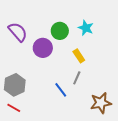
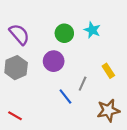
purple circle: (43, 48) -> (54, 61), moved
yellow rectangle: (79, 56) -> (108, 71), moved
gray hexagon: (15, 85) -> (16, 68), moved

